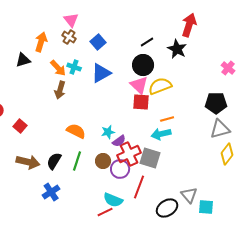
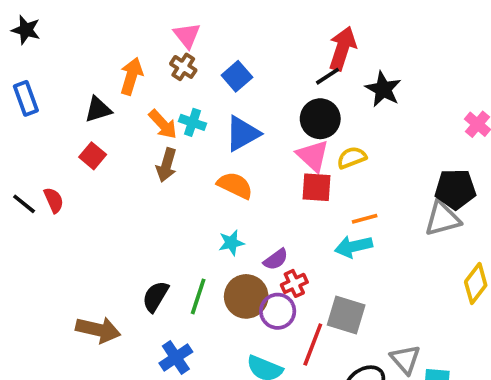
red arrow: (189, 25) -> (342, 48), moved
yellow semicircle: (160, 86) -> (352, 158), size x0.7
red square: (20, 126) -> (93, 156), moved
gray triangle: (220, 129) -> (442, 219), moved
orange semicircle: (76, 131) -> (235, 185), moved
cyan star: (108, 132) -> (231, 243), moved
red cross: (129, 154) -> (294, 283), size x0.6
gray square: (150, 158) -> (346, 315), moved
brown circle: (103, 161) -> (246, 296), size x1.5
brown arrow: (28, 162) -> (98, 330), moved
blue cross: (51, 192) -> (176, 358), moved

